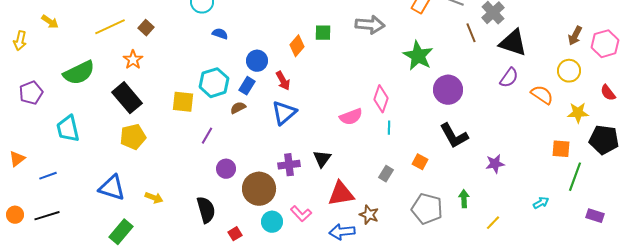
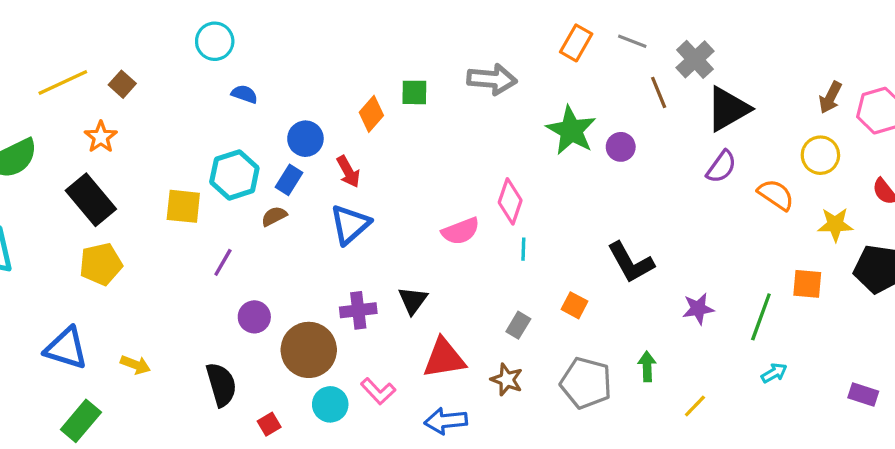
black triangle: (513, 43) -> (728, 109), turned -48
purple circle: (448, 90) -> (621, 147), moved, size x0.6
green line: (575, 177) -> (761, 317), moved
brown star: (369, 215) -> (507, 380), moved

